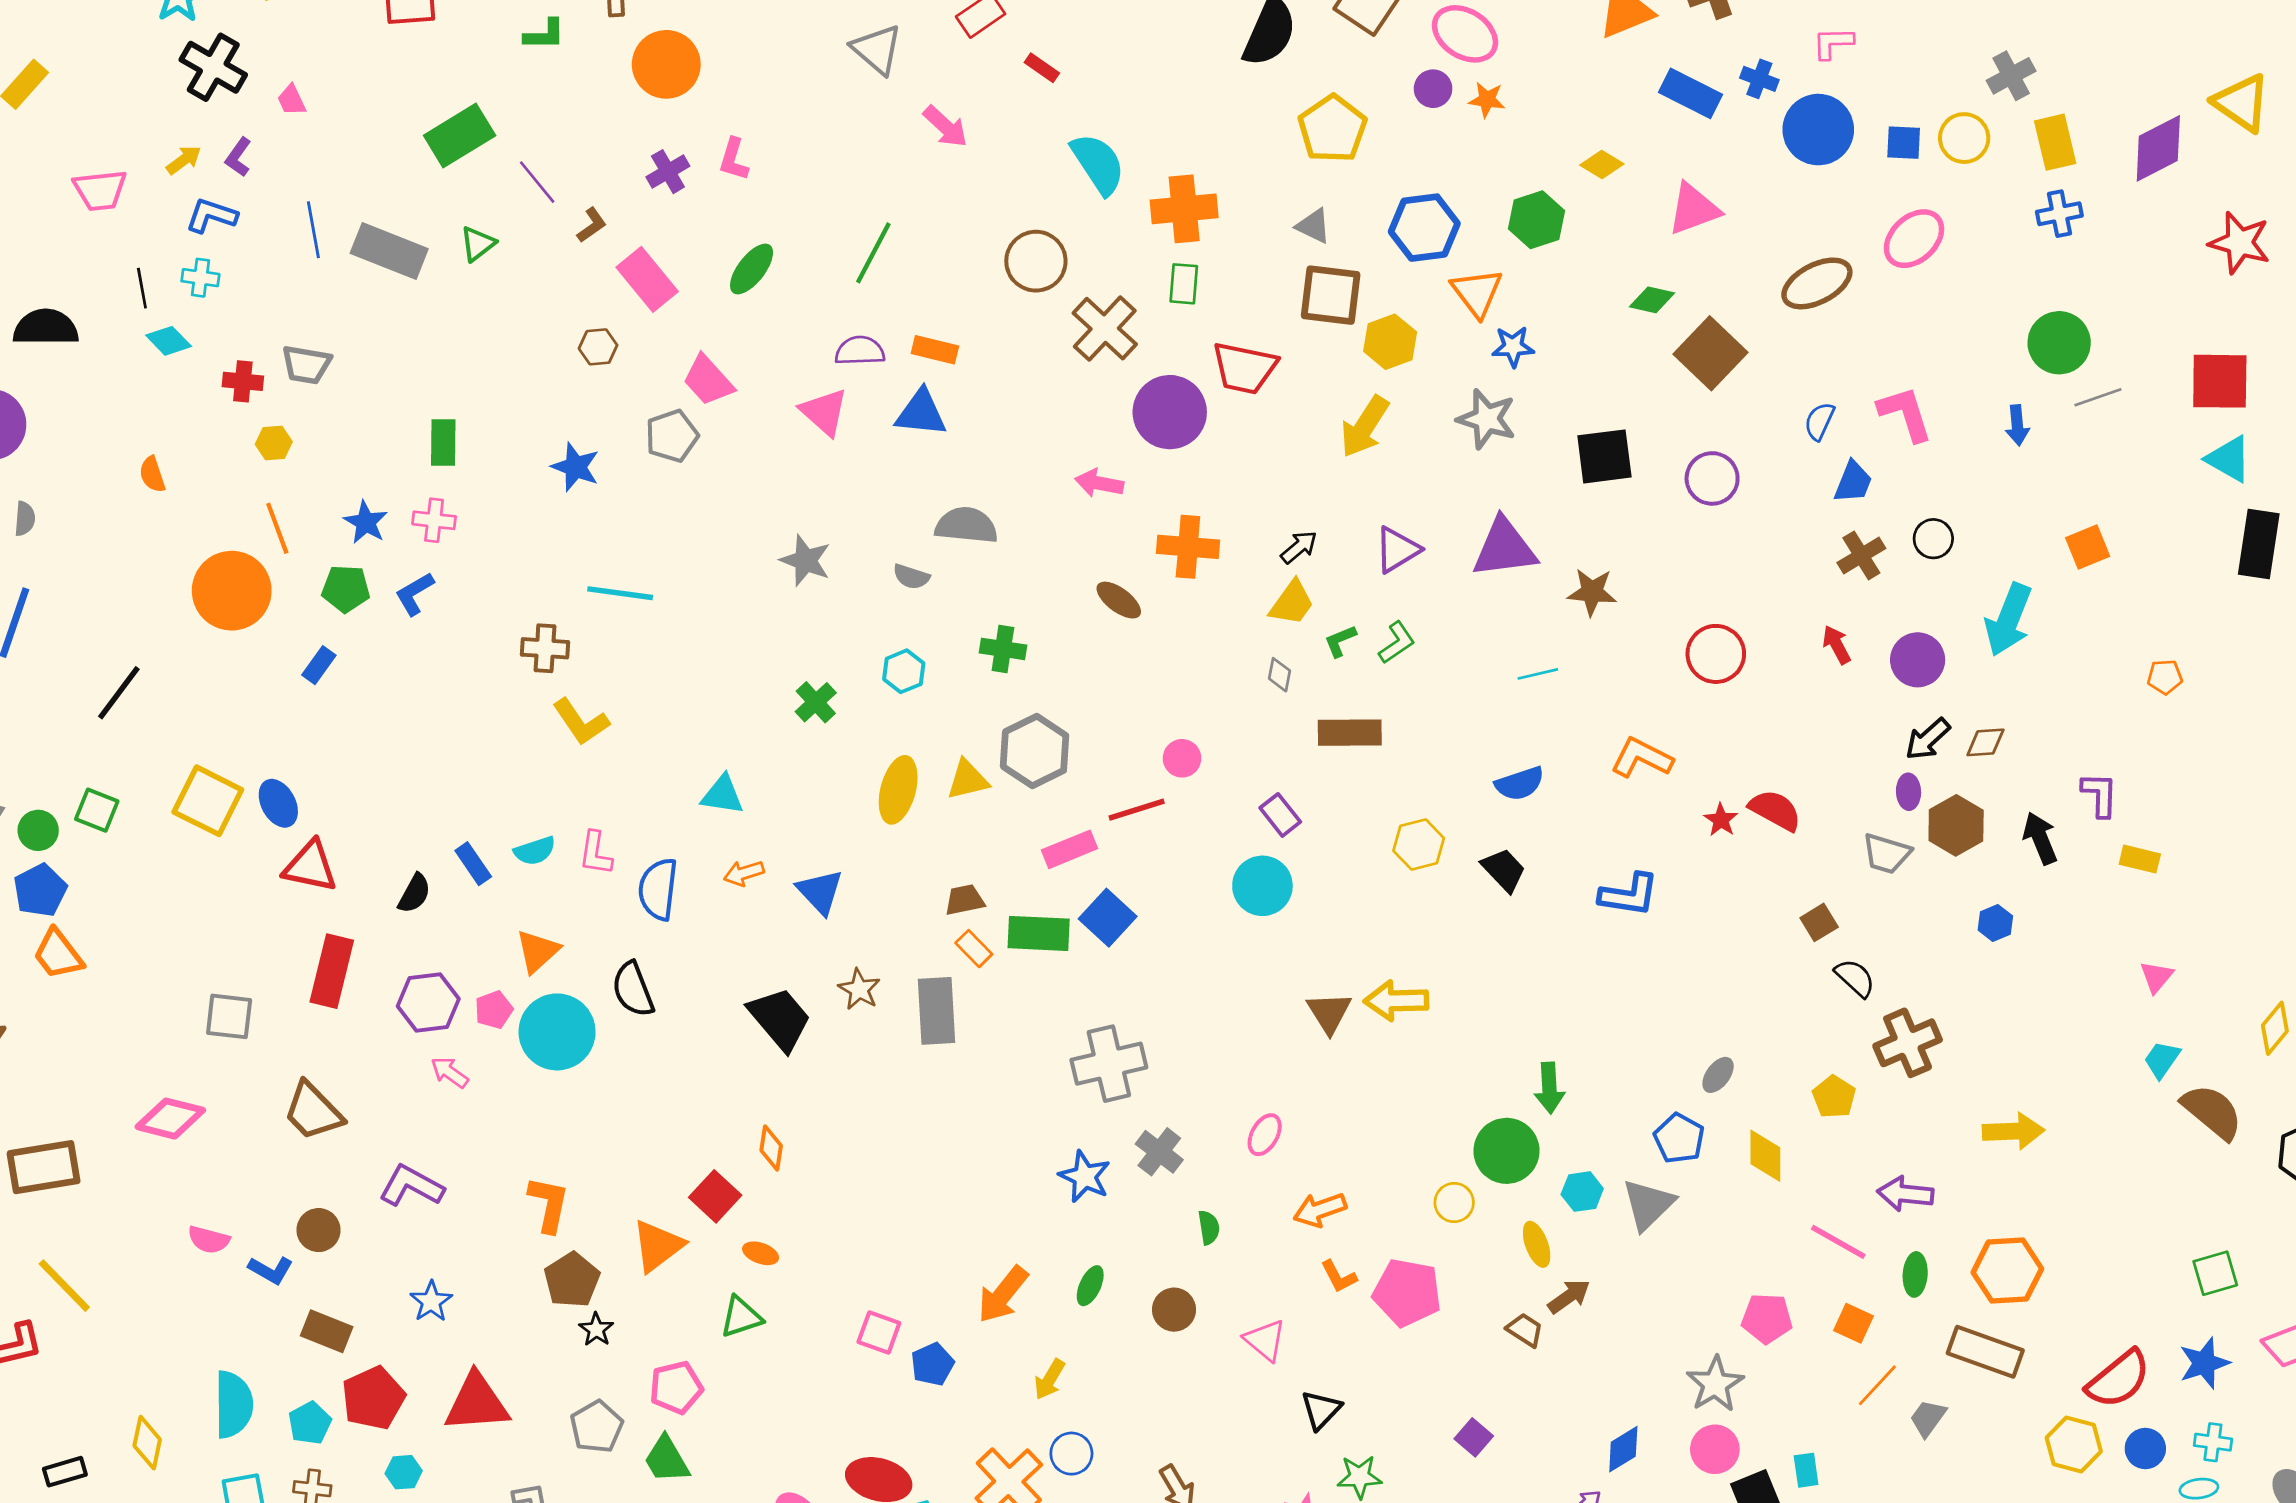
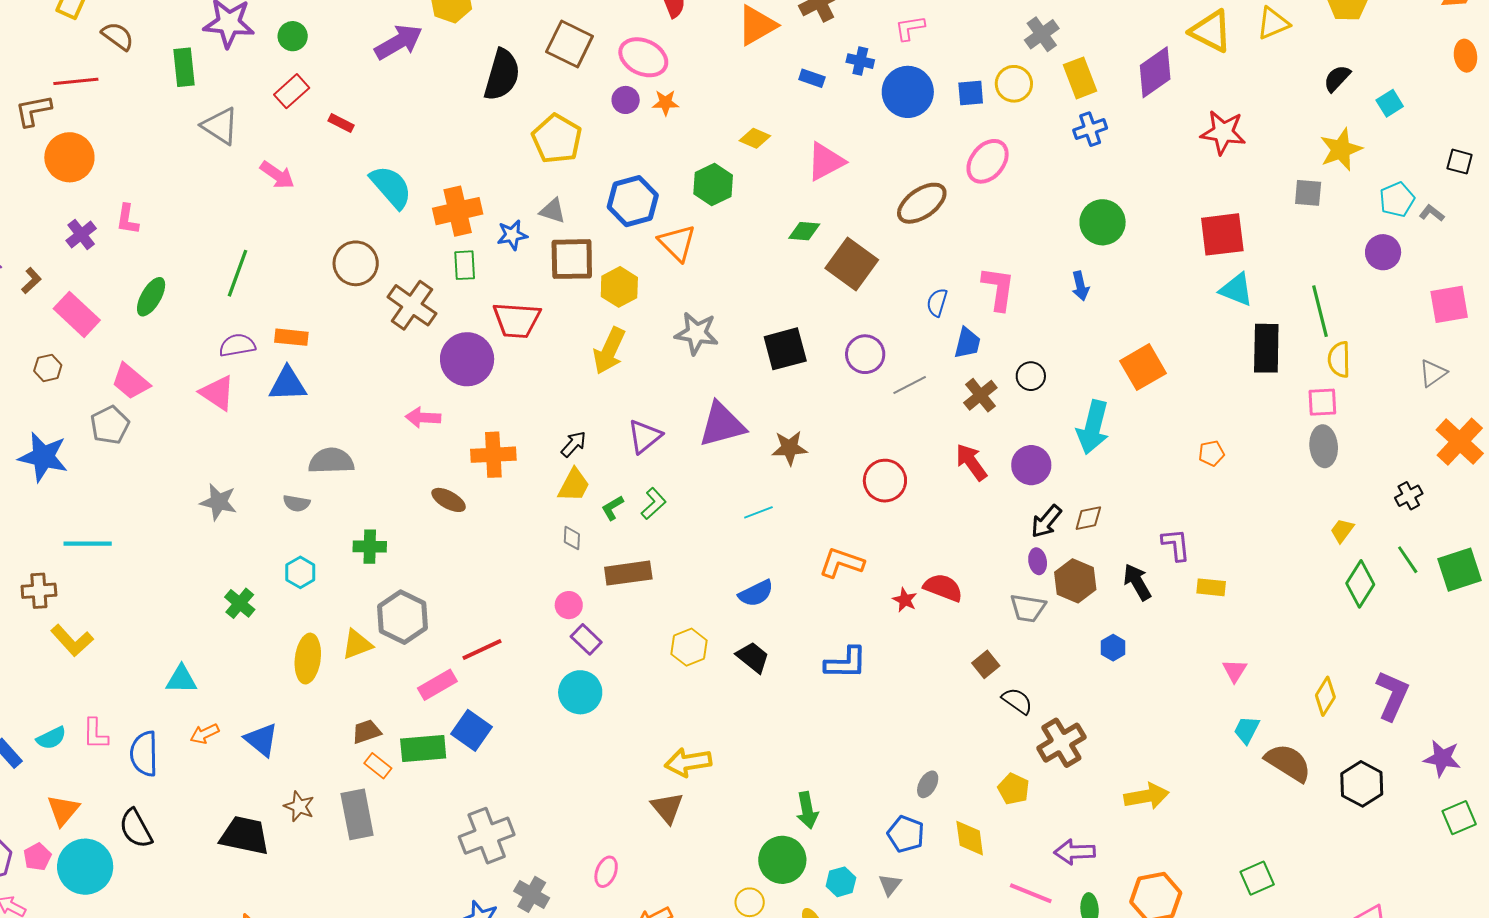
blue rectangle: (1691, 93) -> (812, 78), size x0.6
blue star: (1513, 347) -> (512, 235), moved
gray line: (2098, 397) -> (910, 385), moved
pink L-shape: (1905, 414) -> (998, 289), turned 33
blue star: (575, 467) -> (43, 457), size x1.4
orange square: (2088, 547) -> (1143, 367), size x1.4
red arrow: (1837, 645) -> (971, 462), size x1.4
pink circle: (1182, 758) -> (569, 605), moved
brown triangle: (1329, 1013) -> (667, 808), moved
black trapezoid: (780, 1019) -> (245, 835), turned -30
gray triangle: (1648, 1204) -> (890, 885), size x0.6
green square: (2215, 1273) -> (1257, 878), moved

